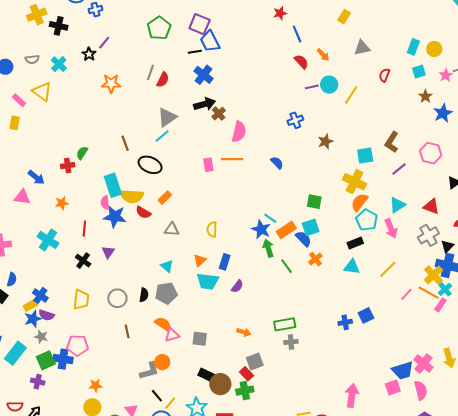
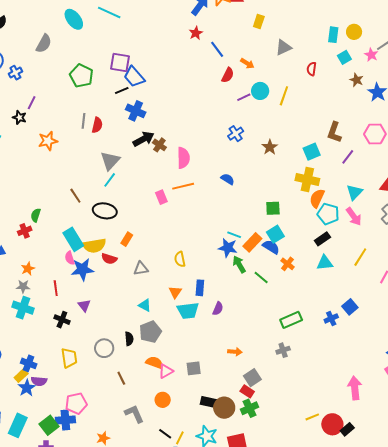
red semicircle: (301, 62) -> (228, 75), turned 84
green rectangle: (285, 324) -> (291, 320), moved
gray star: (41, 337) -> (23, 286), moved
gray L-shape: (149, 371) -> (134, 414), moved, turned -85

